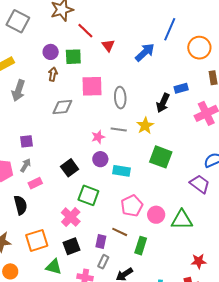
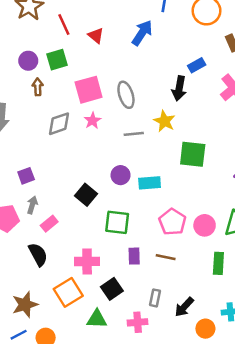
red line: (85, 31) -> (64, 25), turned 36
pink star: (98, 137) -> (92, 121), moved
pink cross: (71, 217) -> (87, 261), moved, turned -30
purple rectangle: (101, 241) -> (134, 256), moved
green rectangle: (141, 246) -> (218, 263), moved

